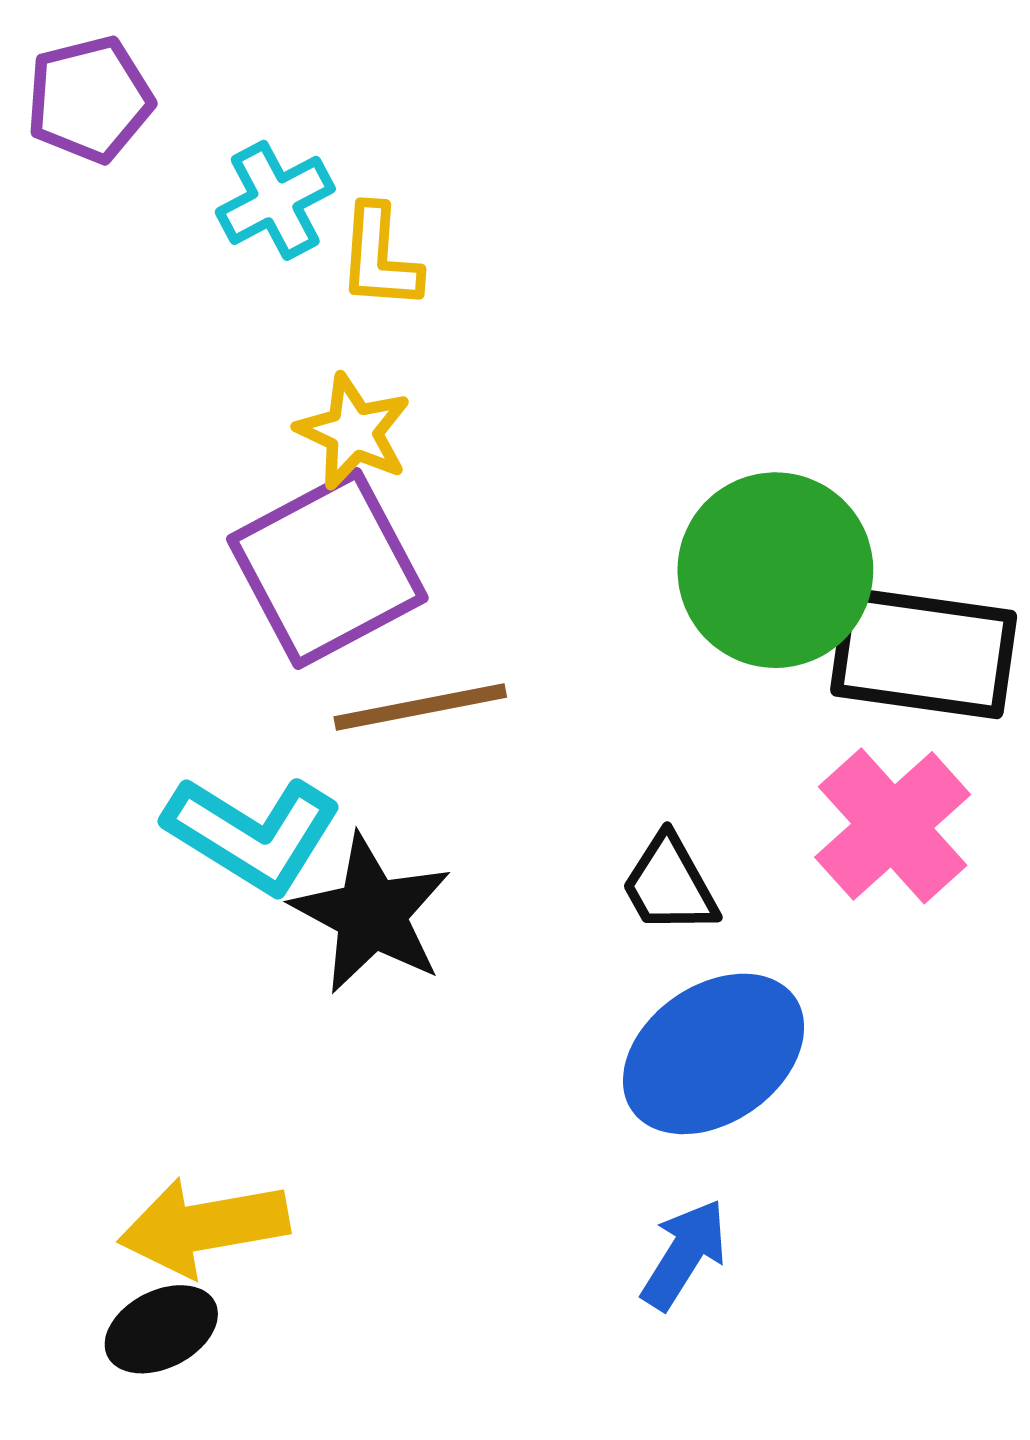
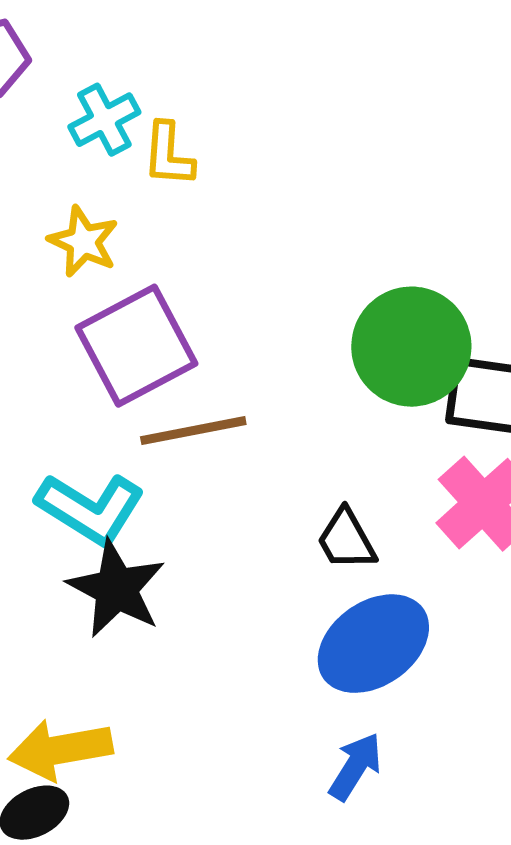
yellow star: (354, 432) -> (83, 242), moved
black star: (371, 914) -> (116, 589), moved

